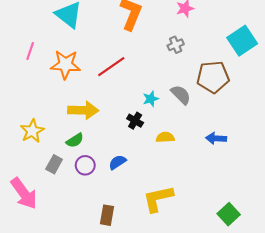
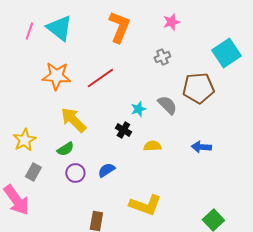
pink line: (30, 51) -> (29, 31), moved
yellow arrow: (83, 110) -> (73, 120), turned -136
gray rectangle: (54, 164) -> (33, 172), moved
yellow L-shape: (158, 199) -> (145, 205), turned -148

